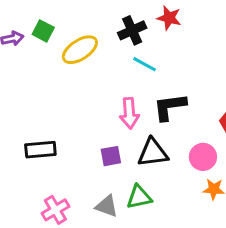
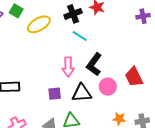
black L-shape: (170, 107) -> (94, 64), turned -50
pink circle: (203, 157) -> (108, 87), moved

